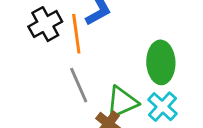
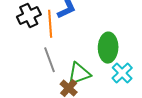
cyan cross: (162, 107) -> (122, 73), moved

